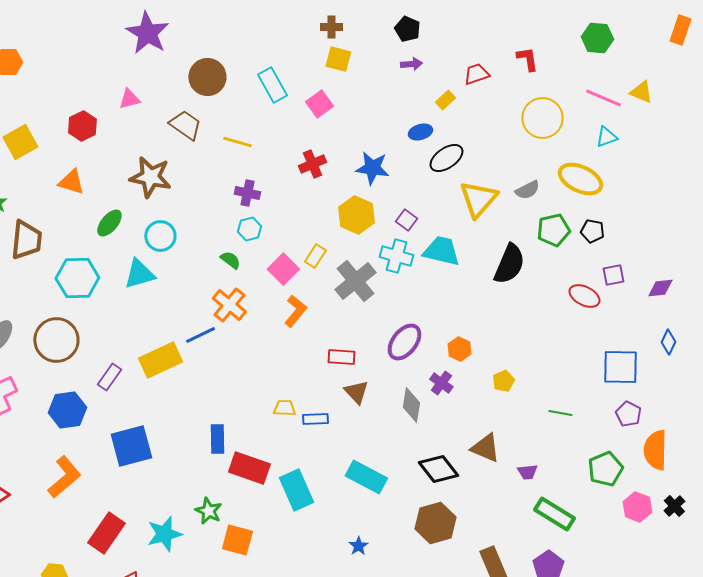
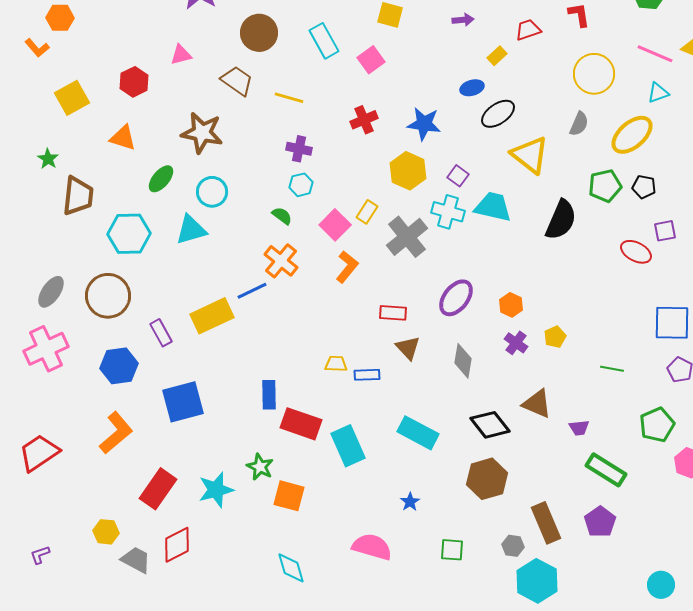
yellow ellipse: (580, 179) -> (632, 135), turned -66
gray semicircle: (527, 190) -> (579, 124), moved, turned -40
yellow triangle: (478, 199) -> (530, 155), turned -33
purple rectangle: (109, 377) -> (161, 333), turned -64
purple cross: (441, 383) -> (516, 343), moved

